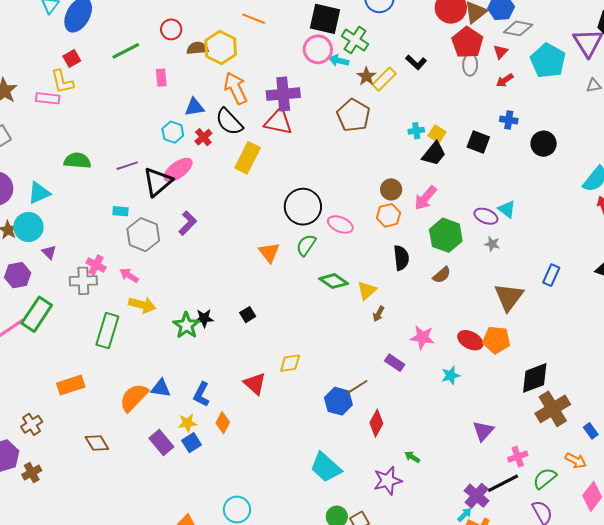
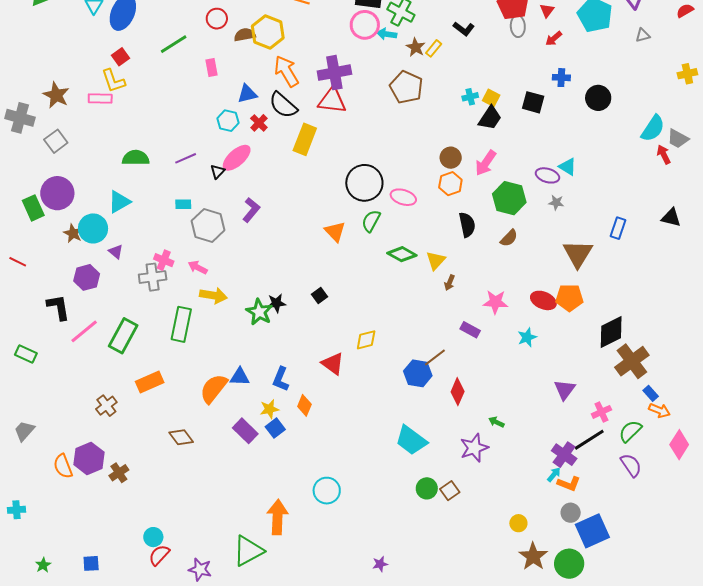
yellow rectangle: (384, 79) -> (434, 48), size x0.7
black triangle: (158, 182) -> (218, 172), size x0.5
cyan triangle: (39, 193) -> (119, 202), moved
green rectangle: (37, 314) -> (123, 336), moved
brown cross: (32, 424) -> (106, 406), moved
blue rectangle: (591, 431) -> (651, 393), moved

